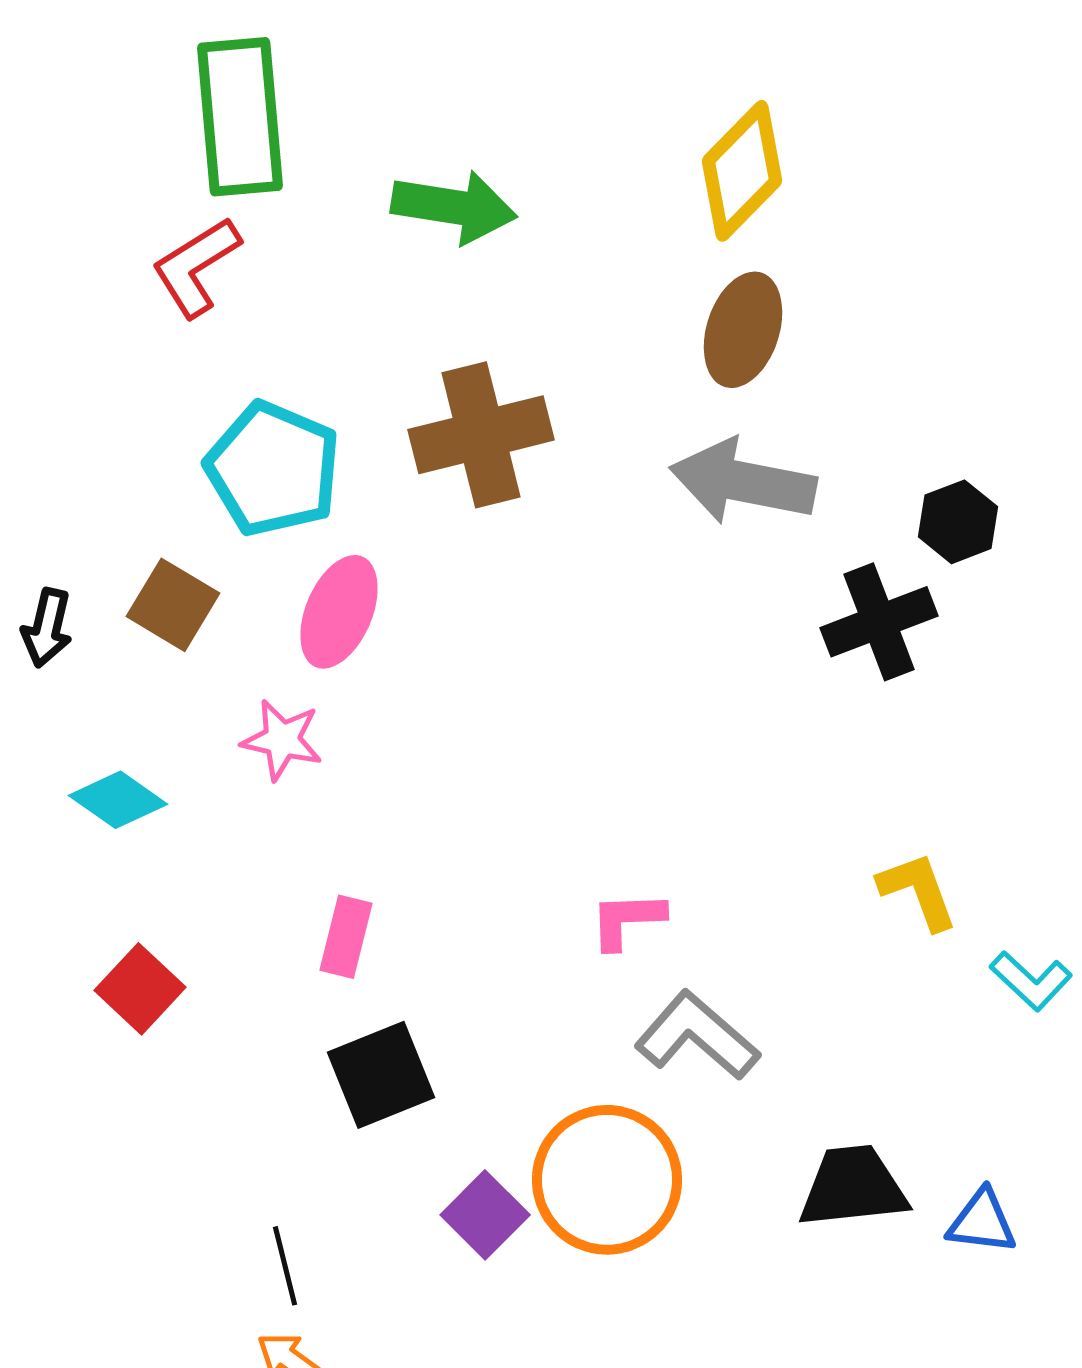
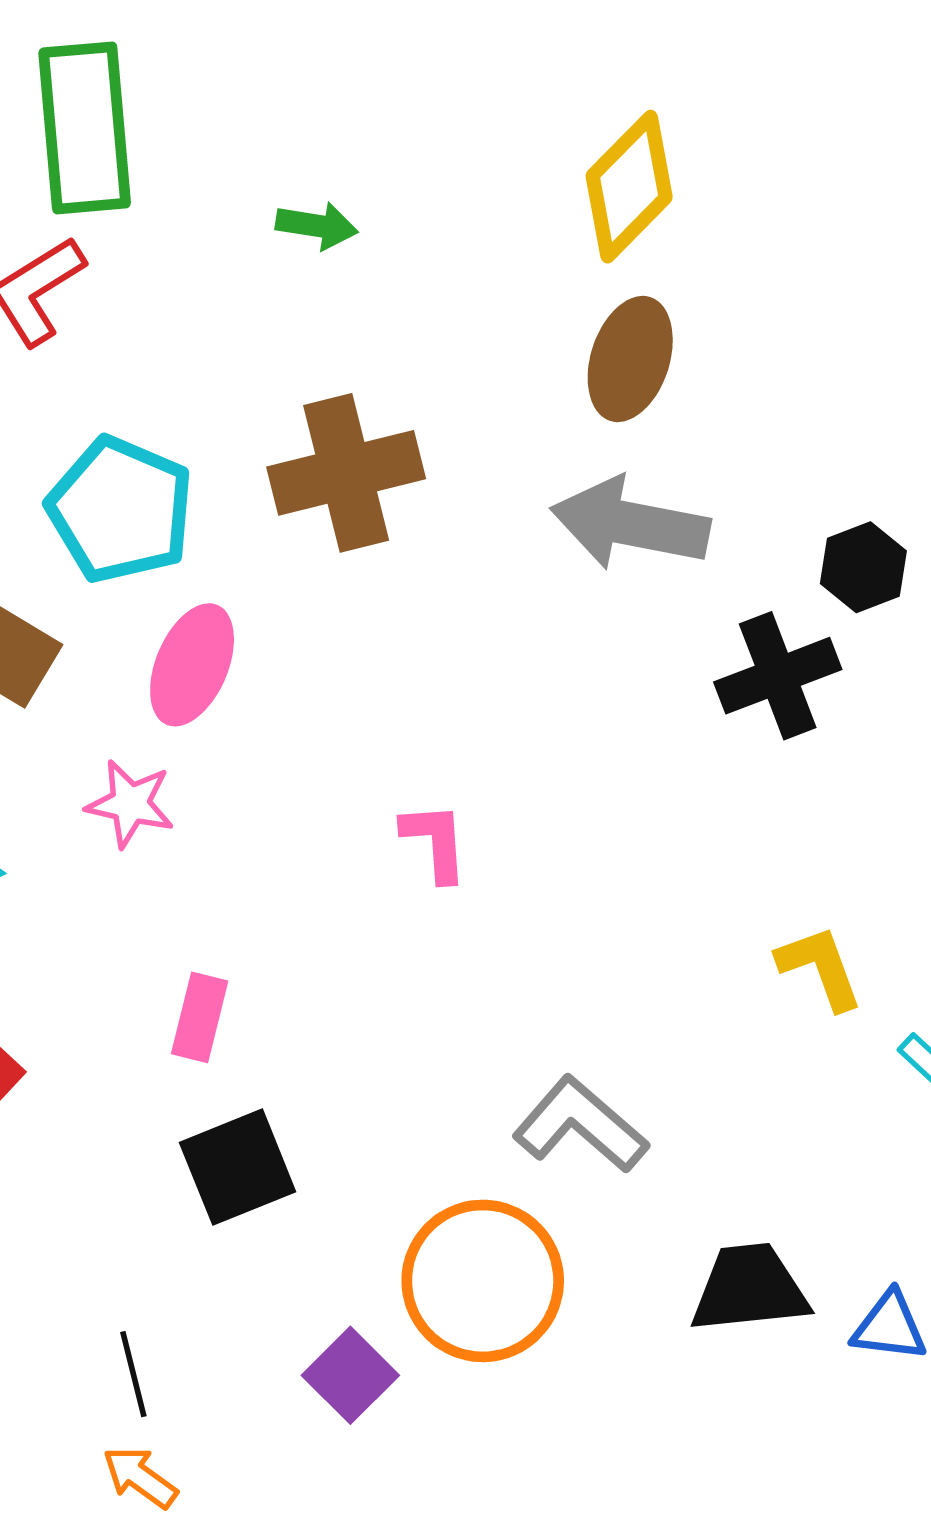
green arrow: (454, 207) -> (317, 226), size x0.6
pink L-shape: (627, 920) -> (435, 842), moved, turned 88
purple square: (485, 1215) -> (350, 1375), moved

